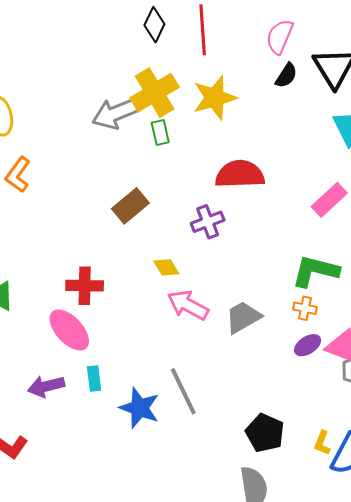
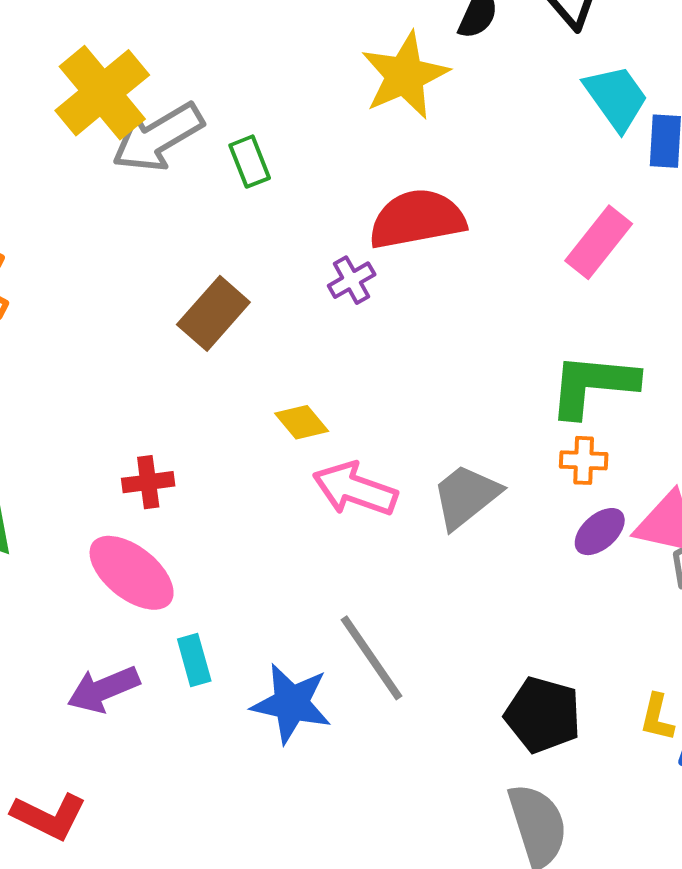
yellow cross: (155, 93) -> (102, 93), moved
yellow star: (215, 98) -> (405, 75), moved
purple cross: (208, 222) -> (352, 280), moved, size x0.7
red cross: (85, 286) -> (148, 482), size x0.7

